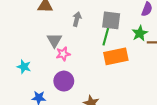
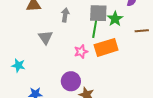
green star: (140, 33) -> (115, 19), moved
pink star: (63, 54) -> (81, 52), moved
purple circle: (64, 81) -> (71, 81), moved

